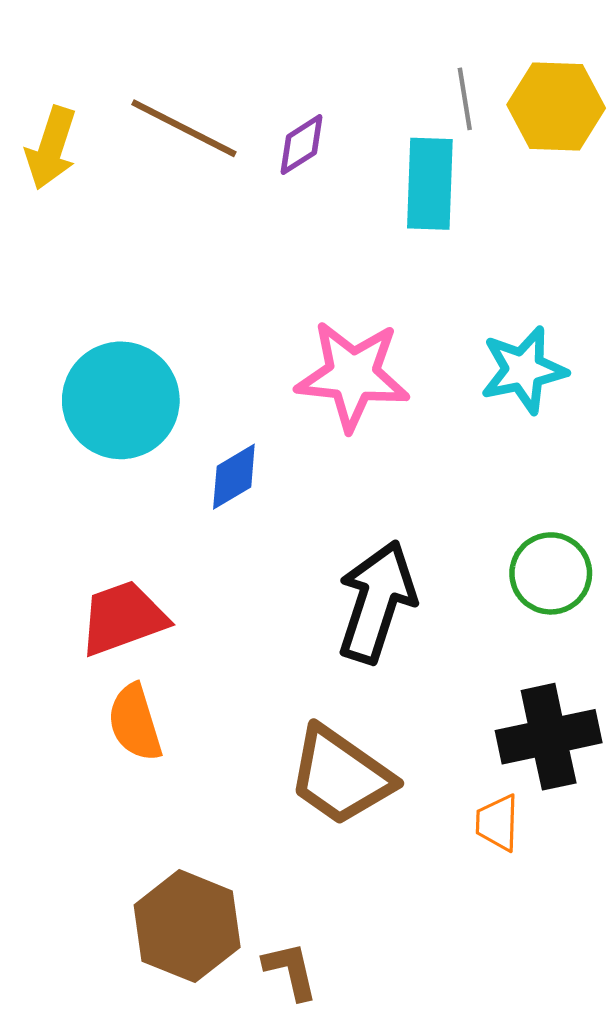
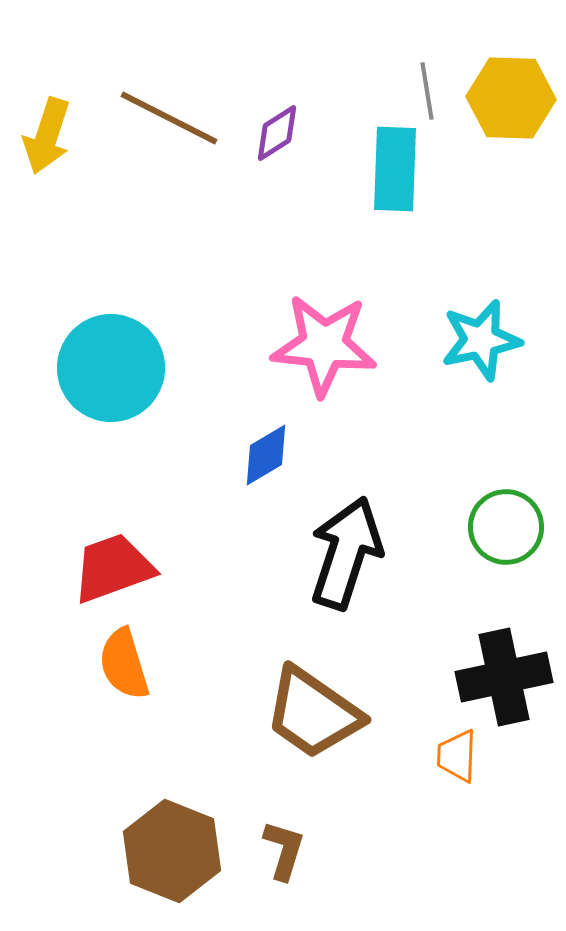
blue diamond: (234, 477) -> (266, 455), moved
brown L-shape: (291, 971) -> (284, 850), moved, turned 30

